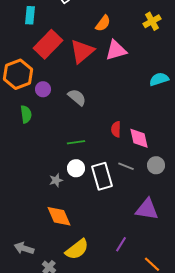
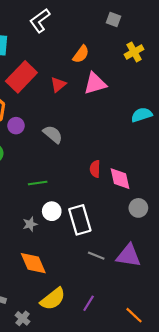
red triangle: (82, 51) -> (58, 84), size x0.6
green line: (76, 142) -> (38, 183), moved
gray line: (126, 166) -> (96, 256), moved
purple line: (121, 244) -> (89, 303), moved

